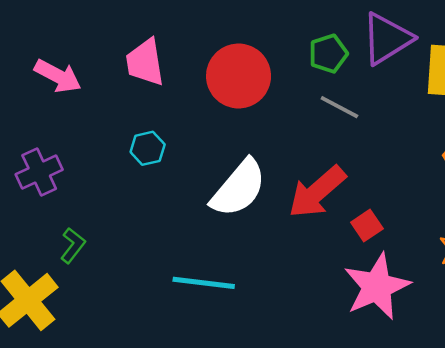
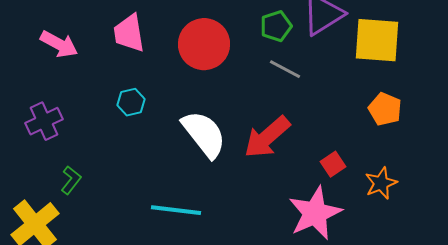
white semicircle: (239, 188) -> (204, 134), turned -78
red square: (367, 226) -> (333, 164), moved

